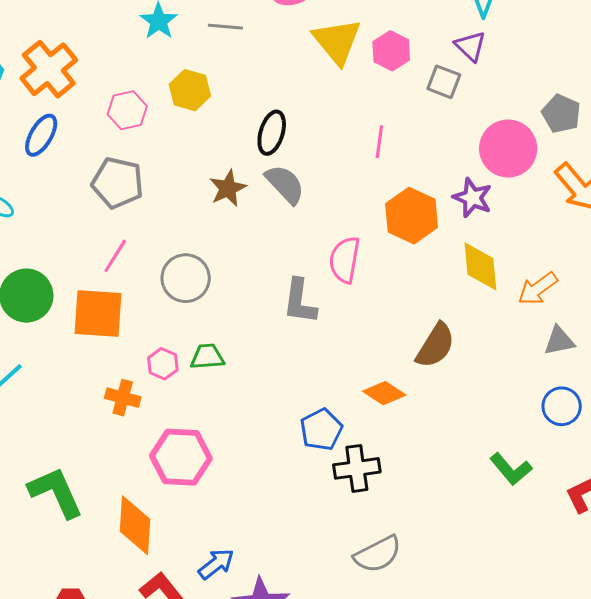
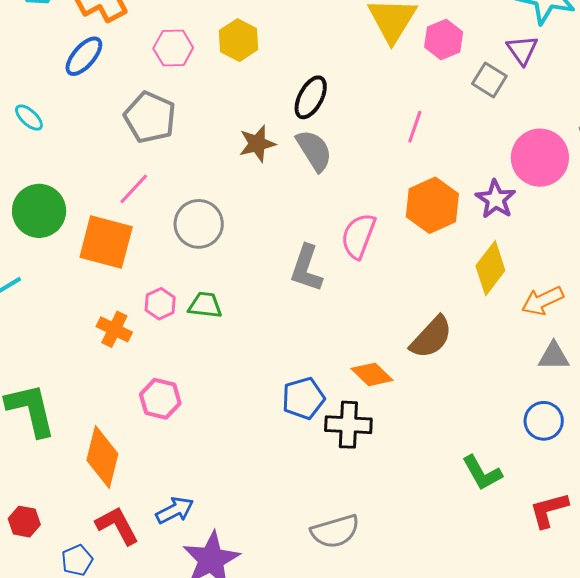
yellow diamond: (480, 266) -> (490, 268), turned 32
pink hexagon: (181, 457) -> (160, 399), size x0.7
black cross: (357, 468) -> (348, 425), moved

